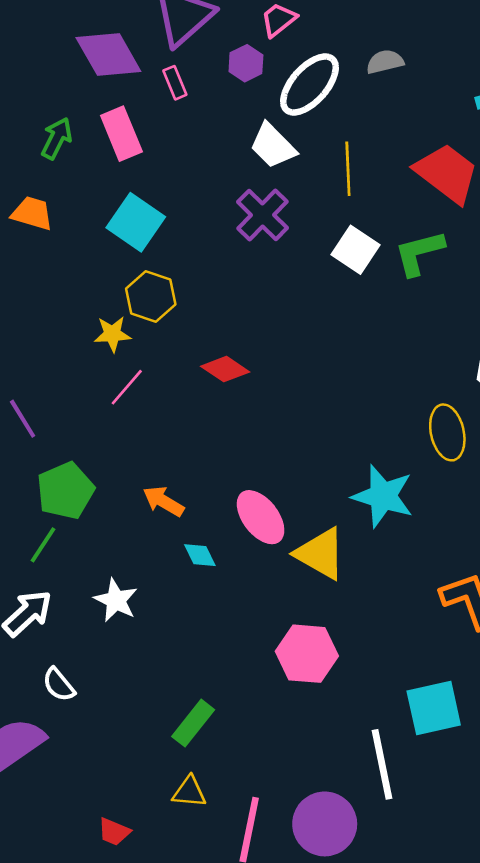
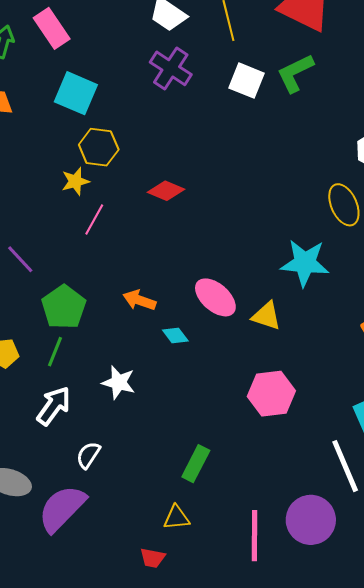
yellow triangle: (321, 554) -> (266, 316), size x0.7
white semicircle: (59, 685) -> (88, 455), turned 84
yellow triangle: (189, 792) -> (177, 518), moved

